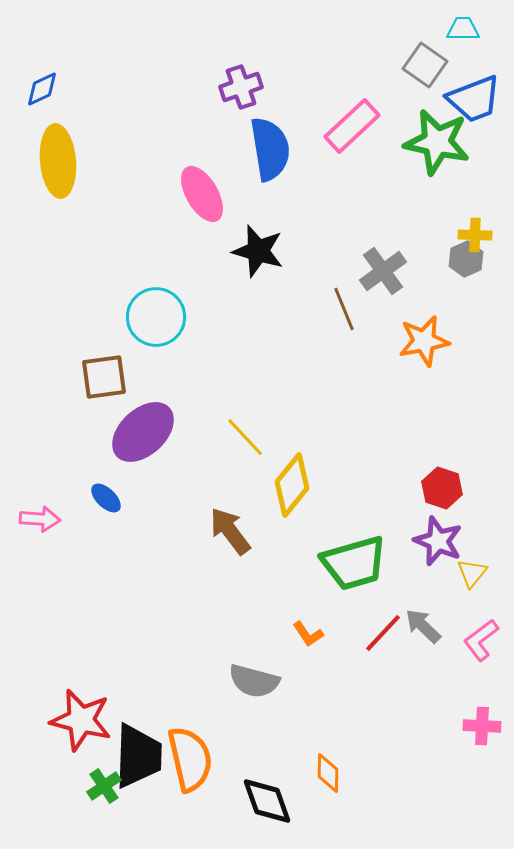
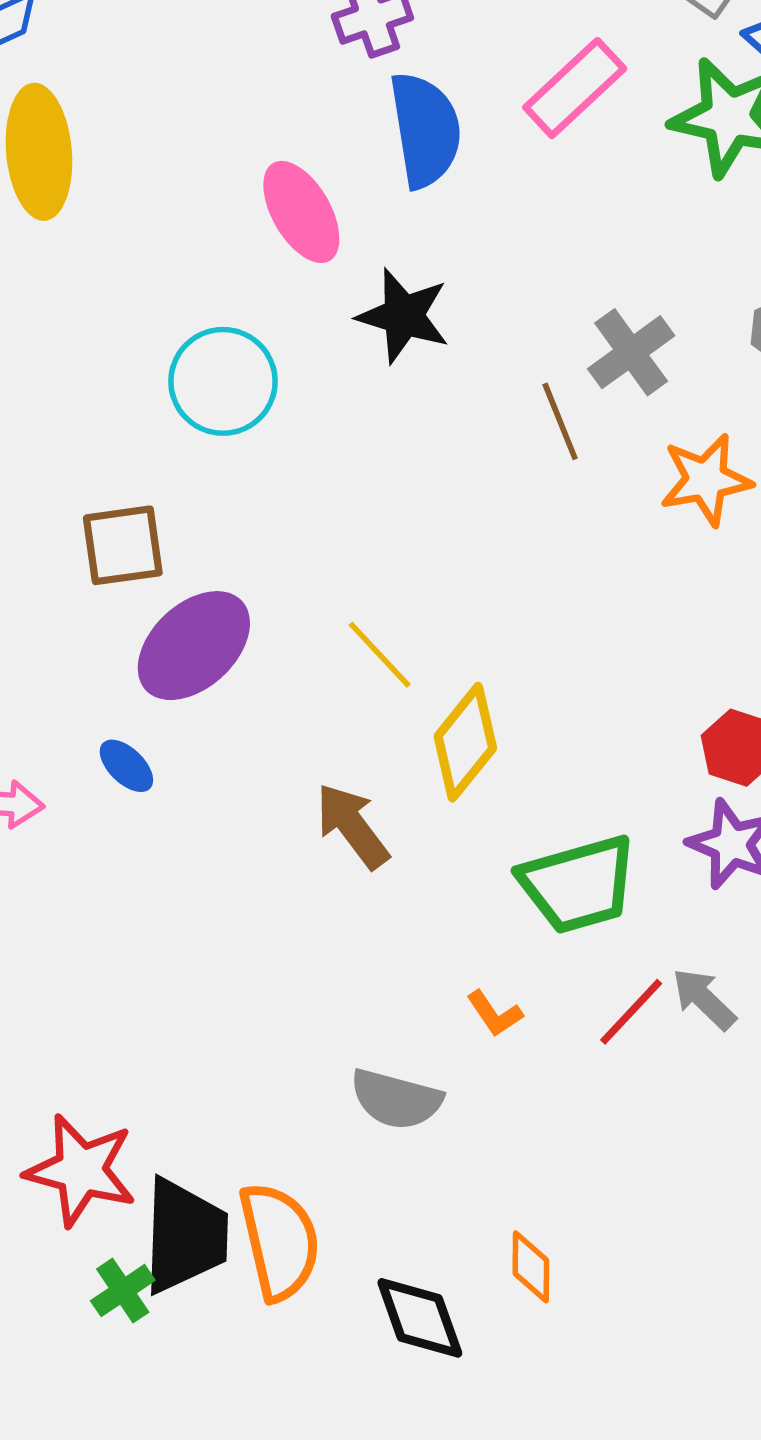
cyan circle: (156, 317) -> (223, 381), moved

